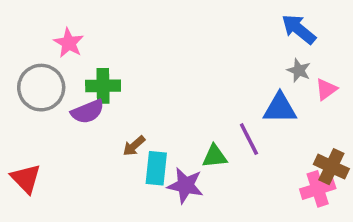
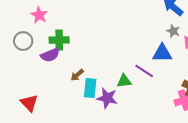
gray circle: (41, 88) -> (23, 41), size x0.7
purple line: (249, 139) -> (144, 71), turned -30
red triangle: (26, 179) -> (29, 103), moved

